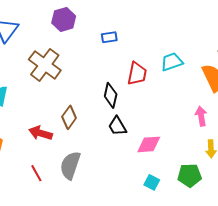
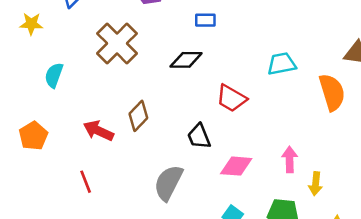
red trapezoid: (137, 74) -> (231, 98), moved, turned 100
black diamond: (111, 95) -> (186, 60), moved, turned 70
pink arrow: (201, 116) -> (290, 159), moved
gray semicircle: (70, 165) -> (168, 183), moved

